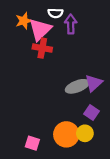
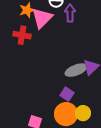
red cross: (42, 48) -> (22, 35), moved
purple square: (91, 113) -> (67, 94), moved

